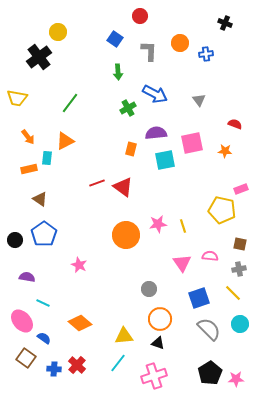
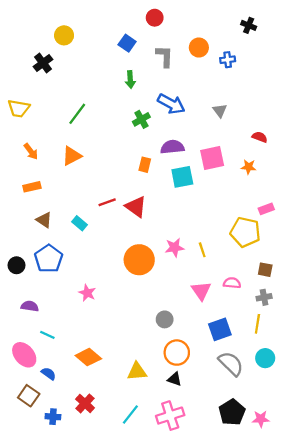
black cross: (39, 57) -> (43, 63), size x0.7
cyan rectangle: (47, 158) -> (79, 223), moved, turned -56
yellow line: (233, 293) -> (257, 324), turned 54
cyan line: (118, 363) -> (130, 414), moved
blue cross: (54, 369) -> (53, 417), moved

